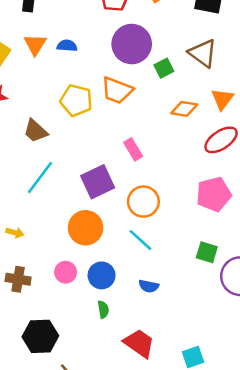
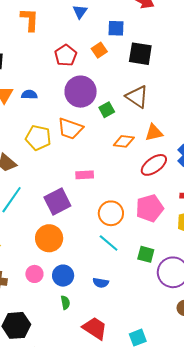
orange triangle: (222, 99) -> (154, 133), turned 42
pink rectangle: (133, 149) -> (85, 175), turned -60
orange circle: (143, 202) -> (111, 213), moved
cyan line: (140, 240) -> (109, 243), moved

